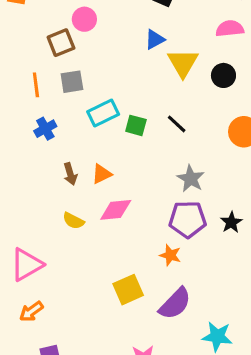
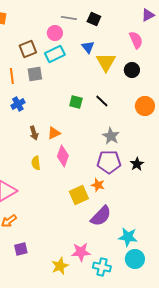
pink circle: (84, 19) -> (55, 33), moved
pink semicircle: (230, 29) -> (136, 40), turned 72
blue triangle: (155, 40) -> (88, 47), turned -40
cyan rectangle: (103, 113) -> (55, 54), moved
pink diamond: (116, 210) -> (63, 156), turned -65
yellow semicircle: (73, 221) -> (36, 163), turned 56
yellow square: (128, 290) -> (79, 195), moved

